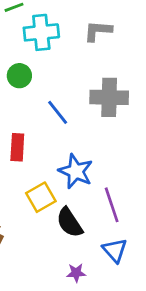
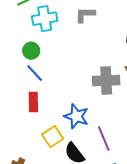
gray cross: (109, 97) -> (106, 81), moved
blue line: (58, 112) -> (35, 73), moved

